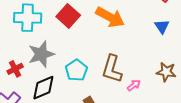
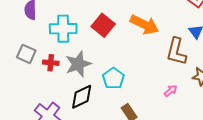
red cross: (15, 69) -> (51, 63), moved, turned 35
brown L-shape: (112, 69) -> (176, 52), moved

